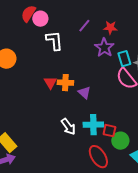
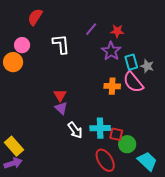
pink circle: (40, 19) -> (22, 45), moved
red triangle: (50, 83) -> (60, 95), moved
orange cross: (65, 83) -> (112, 86), moved
purple triangle: (84, 93) -> (61, 108), moved

